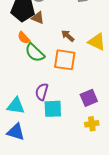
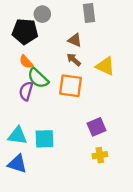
brown triangle: (38, 18) -> (75, 40), moved
purple semicircle: (42, 92) -> (26, 91), moved
cyan square: (53, 109) -> (44, 139), moved

